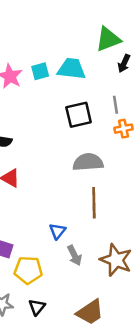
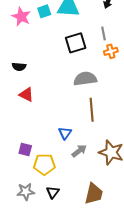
gray arrow: (75, 255) -> (79, 151), turned -98
brown trapezoid: (90, 312) -> (94, 194), turned -40

